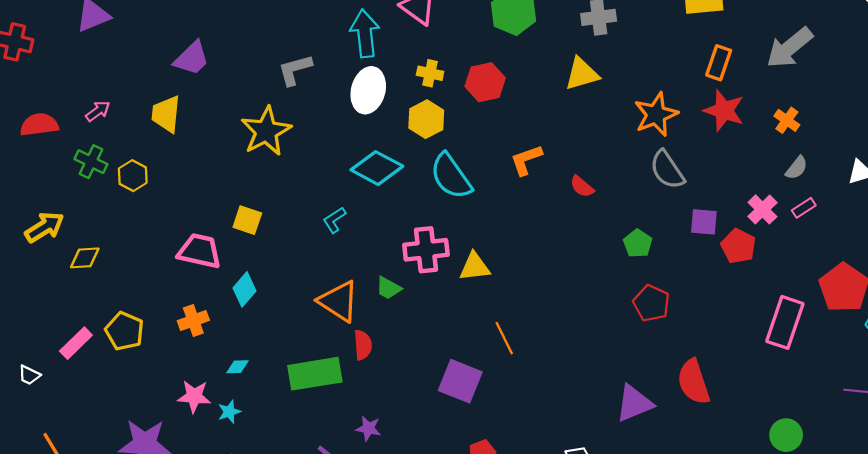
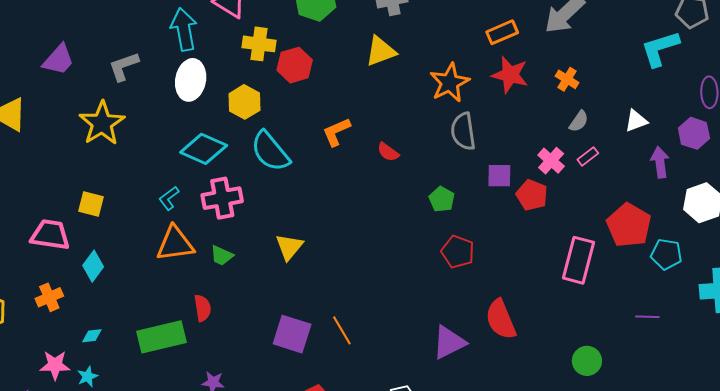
purple trapezoid: (192, 58) -> (58, 60), moved
orange rectangle: (719, 63) -> (502, 32), turned 52
yellow cross: (430, 73) -> (259, 44), moved, size x1.4
gray semicircle: (667, 170) -> (463, 131), turned 30
pink cross: (426, 250) -> (222, 198), moved
yellow triangle: (475, 267) -> (289, 247), moved, turned -40
orange triangle: (339, 301) -> (175, 244), moved, turned -36
orange line: (504, 338) -> (342, 330), moved

